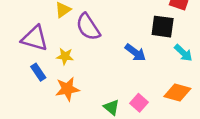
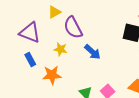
blue arrow: (135, 53) -> (92, 52), moved
yellow star: (65, 56) -> (61, 49), moved

